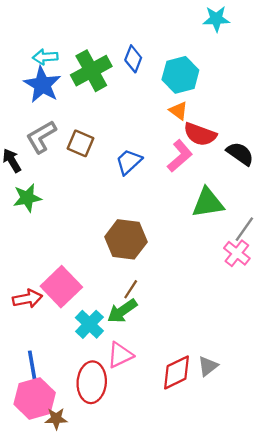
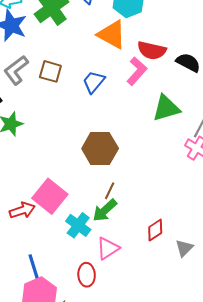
orange triangle: (178, 111) -> (112, 35), moved, size x1.8
red diamond: (176, 372) -> (155, 230), moved, size x0.7
red ellipse: (92, 382) -> (87, 275), size x0.7

